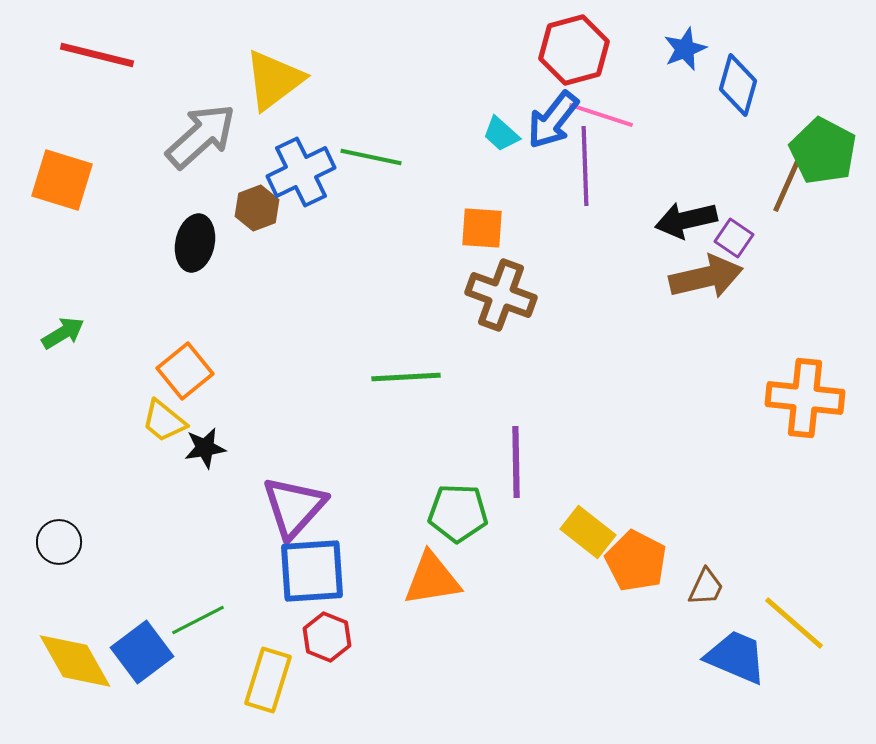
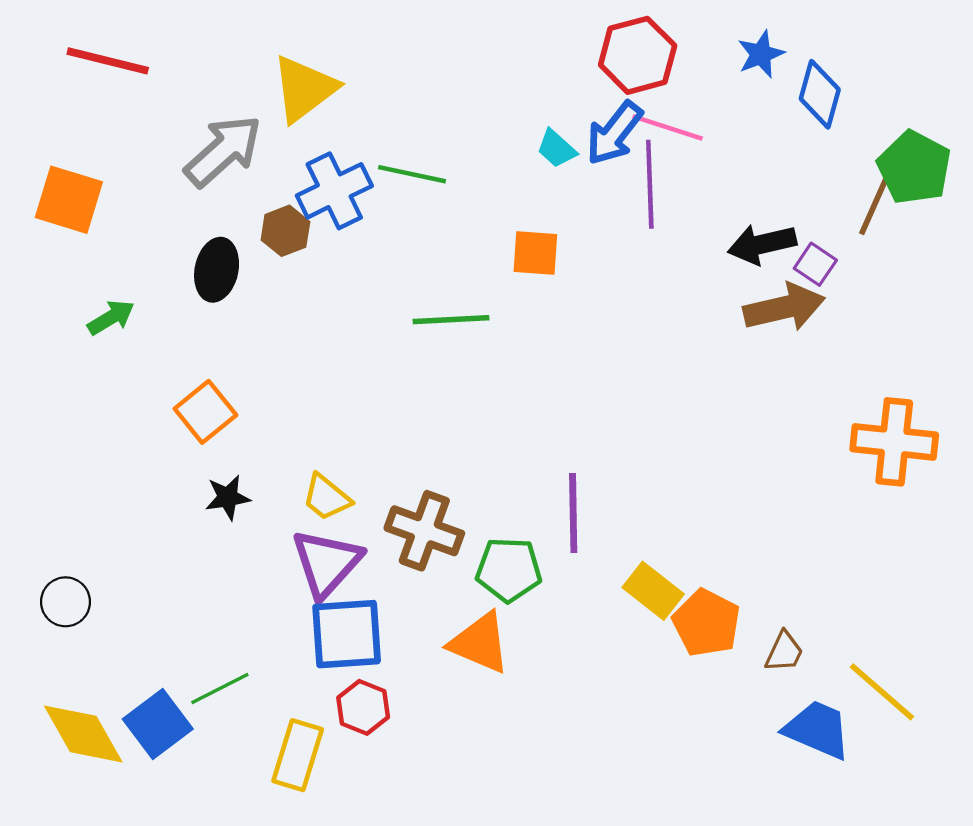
brown cross: (501, 295) -> (424, 531), moved
green arrow: (63, 333) -> (111, 317), moved
green line: (406, 377) -> (451, 320), moved
yellow trapezoid: (164, 421) -> (327, 497), moved
orange triangle: (432, 579) -> (480, 643), turned 32

